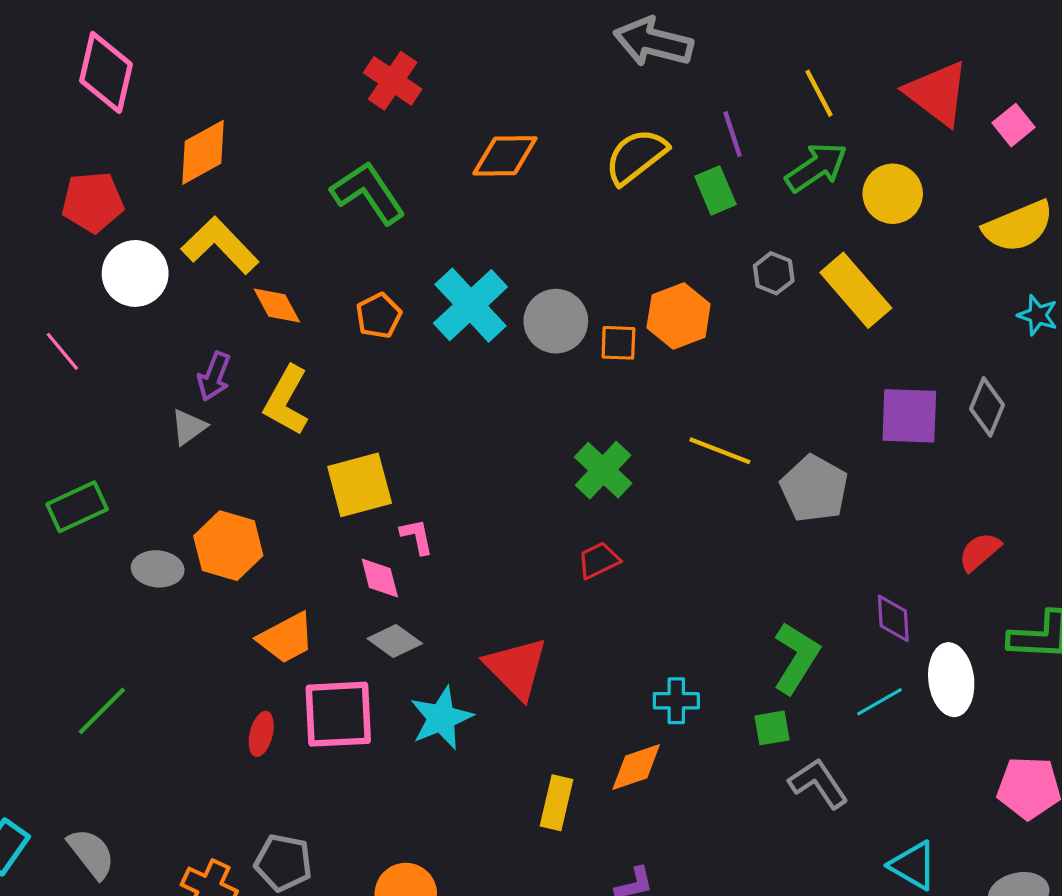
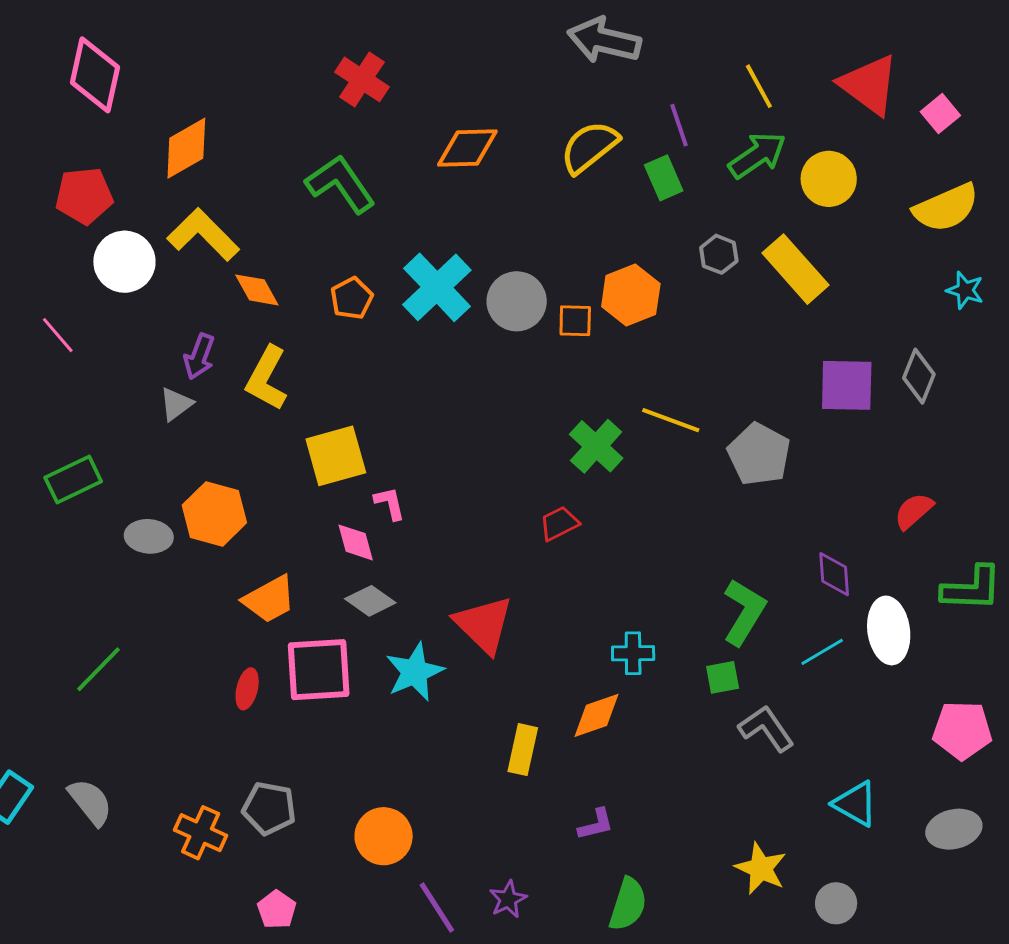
green cross: (603, 470) -> (596, 446), moved

